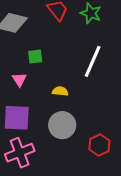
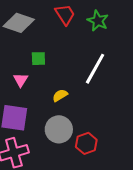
yellow semicircle: (60, 91) -> (60, 95), turned -42
red hexagon: (99, 145) -> (86, 143), moved

